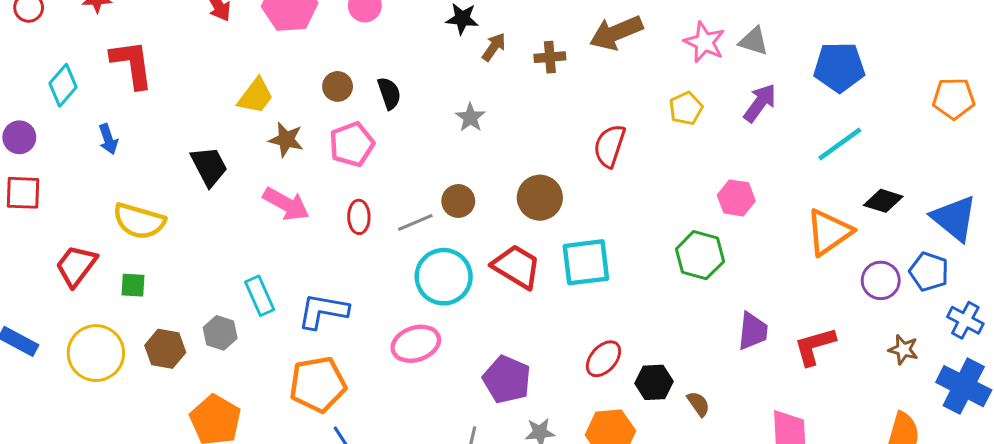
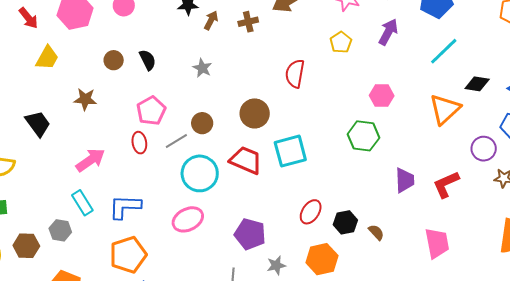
yellow trapezoid: (256, 96) -> (47, 58), moved
pink pentagon: (352, 144) -> (151, 111), moved
pink arrow: (286, 204) -> (90, 160), moved, turned -56
purple circle: (881, 280) -> (484, 149), moved

